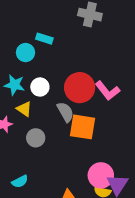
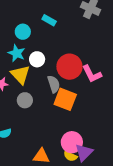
cyan circle: (26, 53) -> (23, 32), moved
yellow triangle: (24, 109) -> (20, 75), size x1.5

